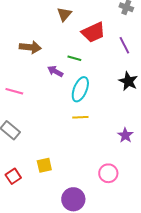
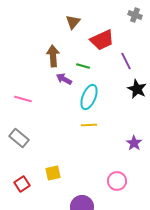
purple line: (124, 45) -> (126, 61), moved
brown arrow: (30, 47) -> (53, 56), moved, turned -100

